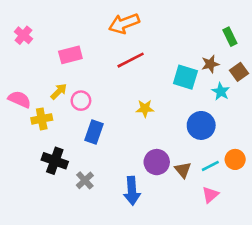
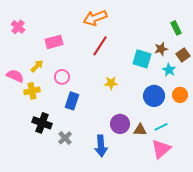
red line: (131, 60) -> (100, 46), turned -30
yellow arrow: (59, 91) -> (37, 66), moved
orange circle: (235, 159) -> (180, 95), moved
brown triangle: (183, 170) -> (140, 130), turned -48
pink triangle: (210, 195) -> (161, 149), size x1.5

